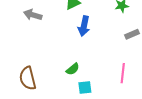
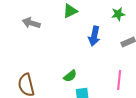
blue arrow: (84, 26) -> (94, 36), moved

